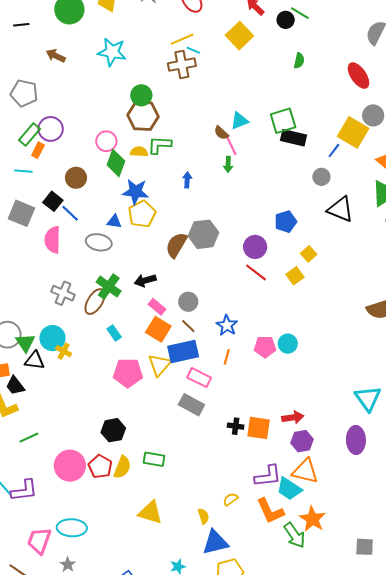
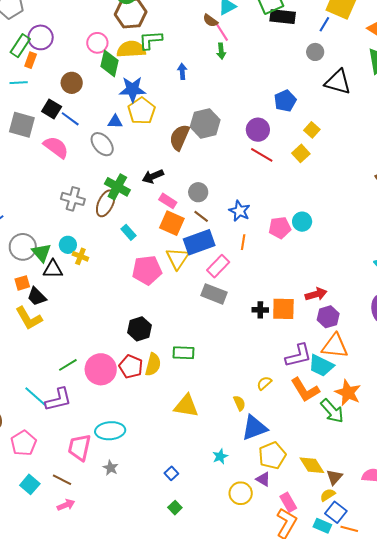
yellow semicircle: (139, 152) -> (131, 49), size x1.6
pink semicircle: (53, 240) -> (56, 147), turned 132
gray ellipse: (99, 242) -> (102, 144), turned 45
cyan circle: (52, 338) -> (68, 245), size x0.7
pink rectangle: (199, 378) -> (218, 266), turned -65
green line: (29, 438) -> (68, 365), moved

